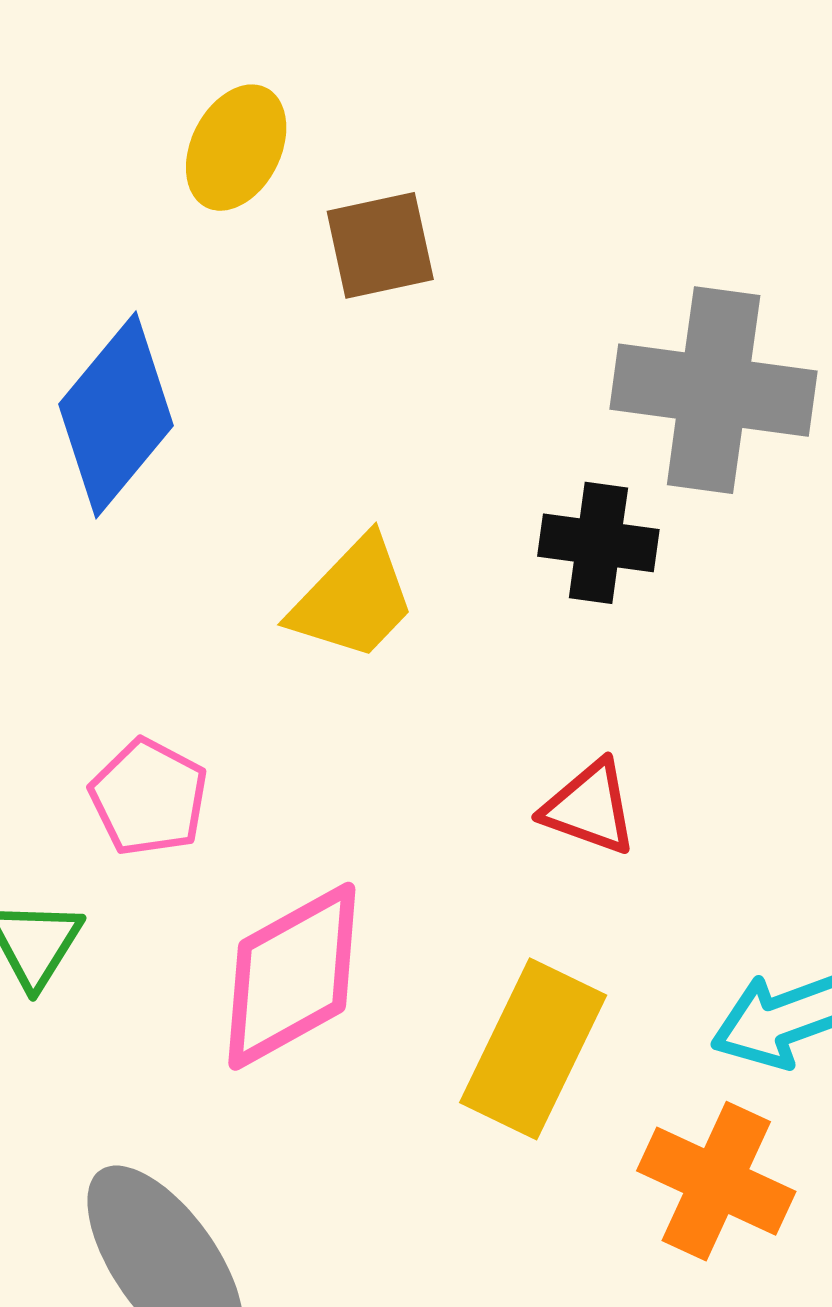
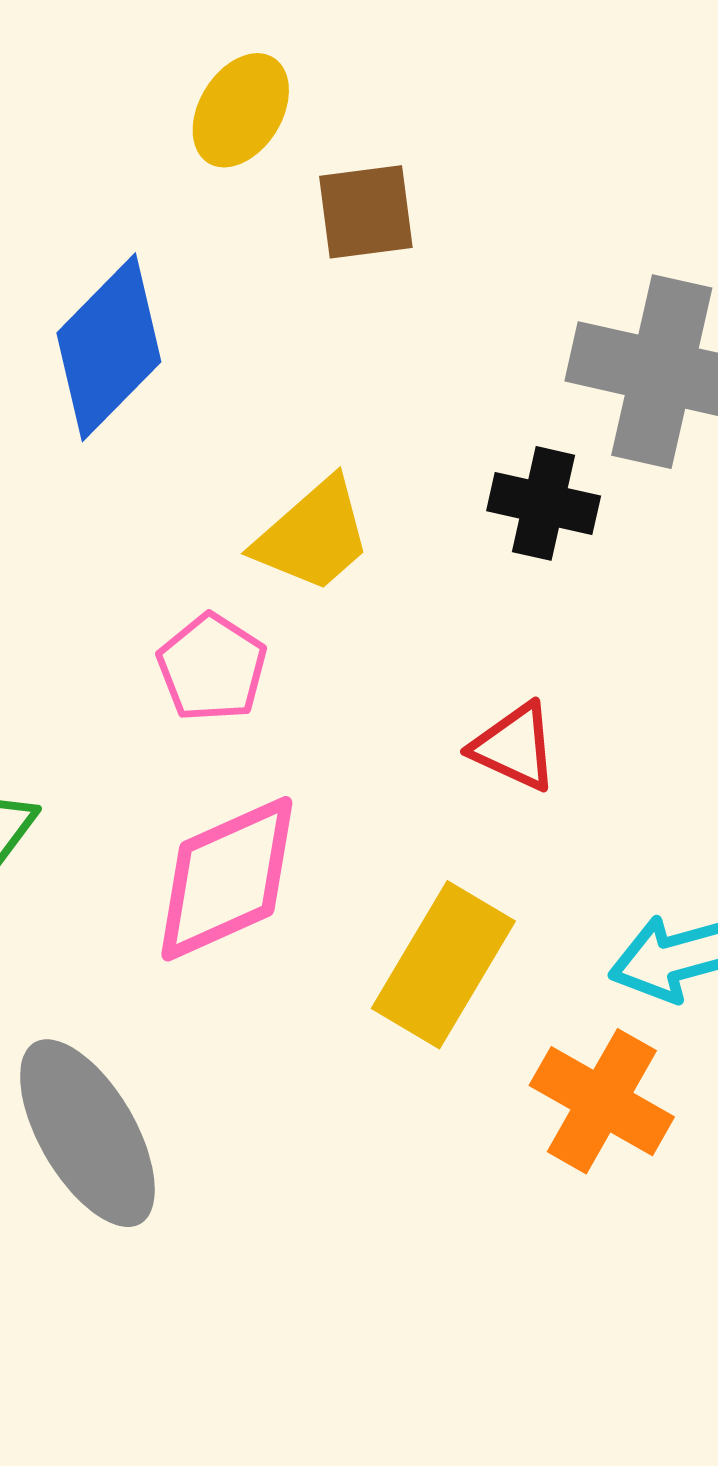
pink pentagon: (149, 797) -> (212, 668), moved

